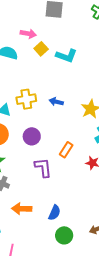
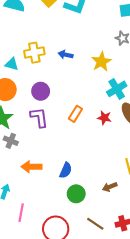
orange rectangle: (66, 150) -> (75, 114), moved
purple L-shape: (43, 167) -> (39, 117), moved

